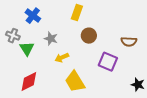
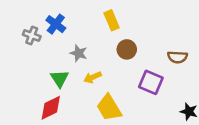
yellow rectangle: (77, 13) -> (112, 20), turned -42
gray cross: (13, 36) -> (32, 35), moved
green triangle: (27, 49) -> (60, 79), moved

